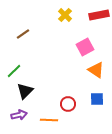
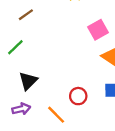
green line: (14, 71) -> (15, 47), moved
orange line: (49, 120) -> (56, 115), turned 42

